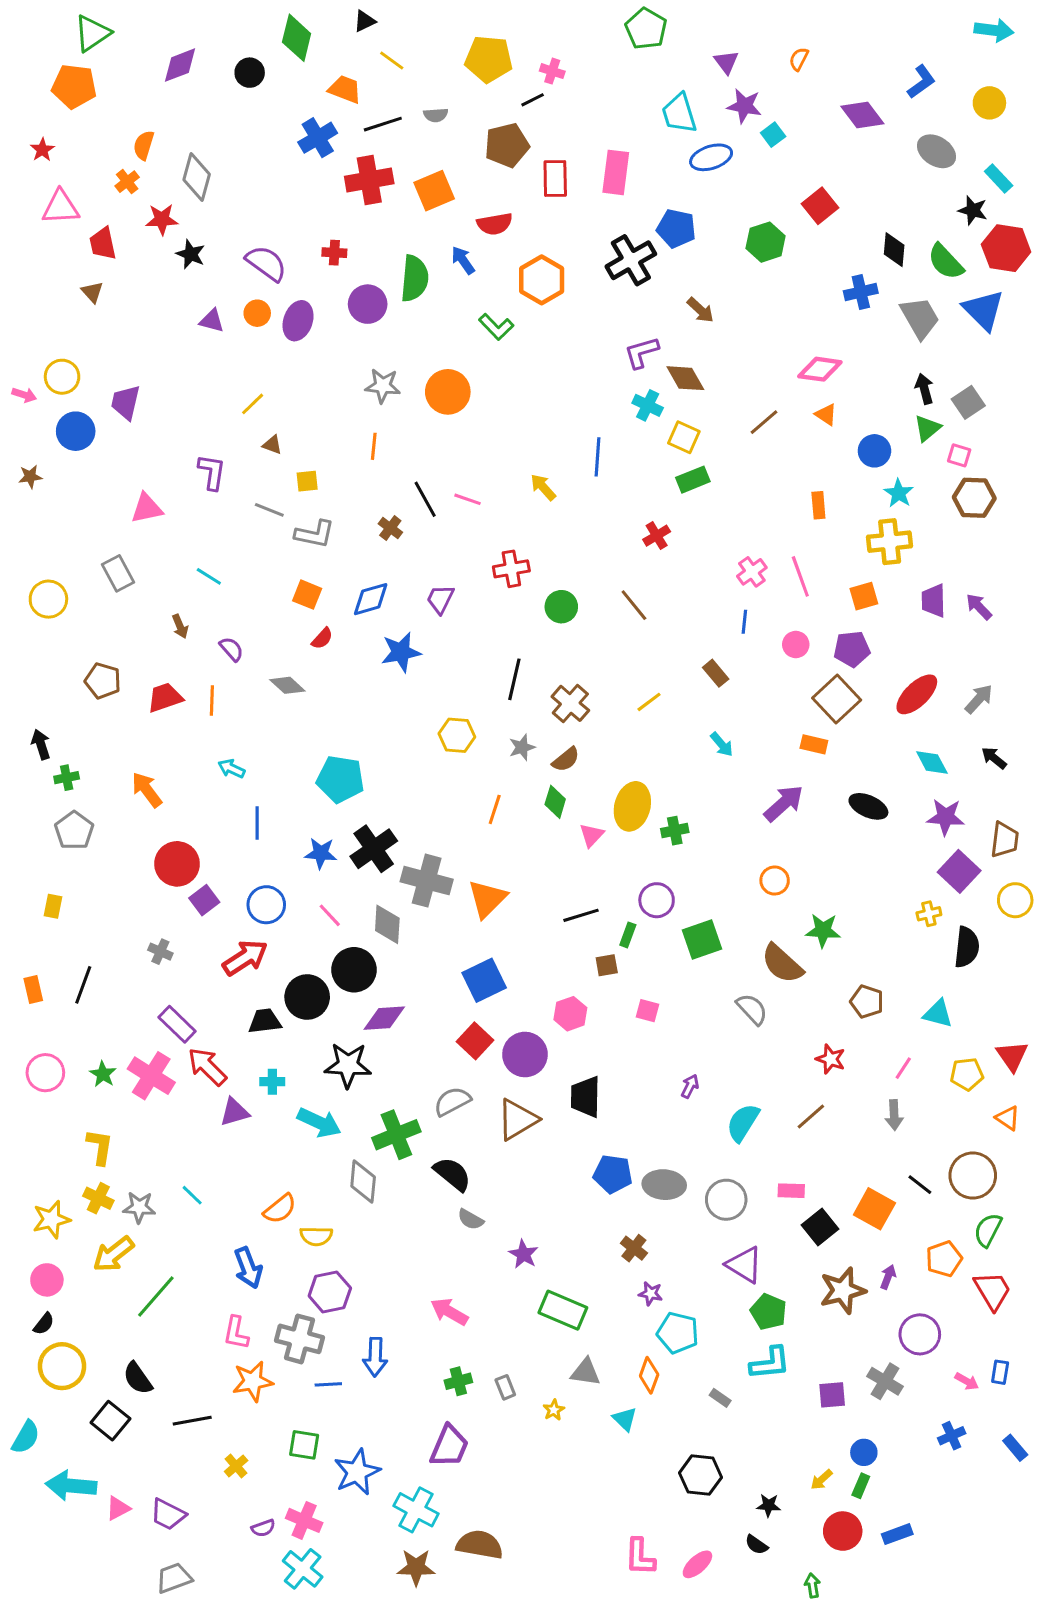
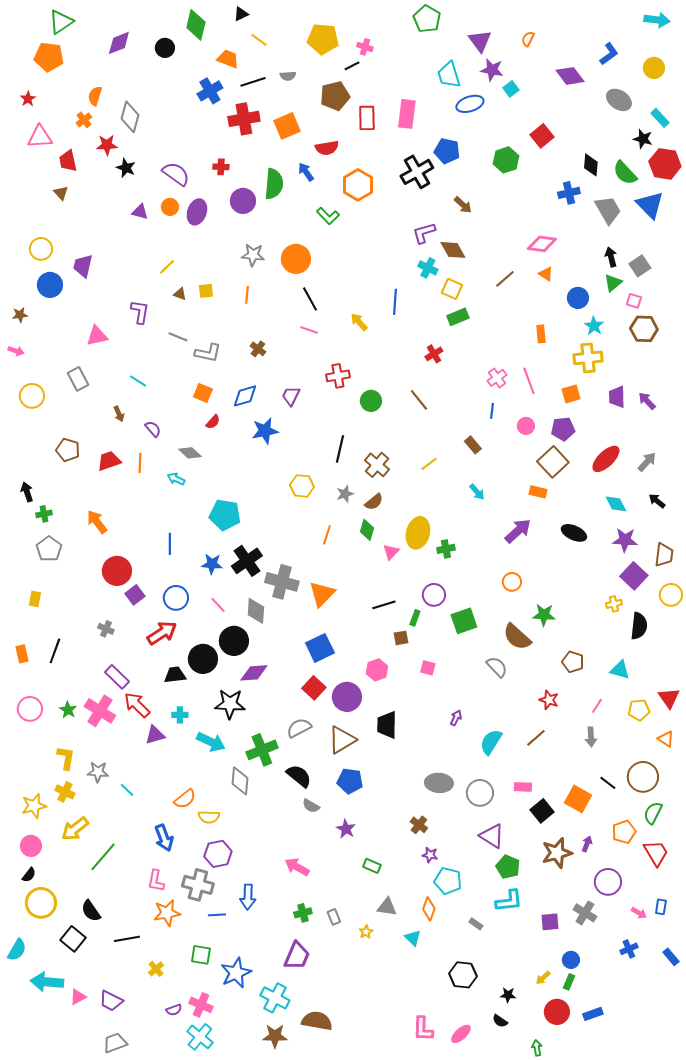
purple triangle: (726, 62) -> (480, 41), size x1.4
pink arrow: (24, 395) -> (16, 351), moved
yellow square: (307, 481) -> (206, 291), moved
black line: (425, 499) -> (310, 299), moved
cyan arrow: (231, 769) -> (176, 479), moved
blue pentagon: (613, 1174) -> (350, 781), moved
gray star: (139, 1207) -> (98, 772), moved
green rectangle: (563, 1310) -> (372, 866), size x0.6

